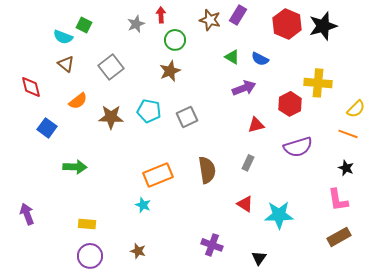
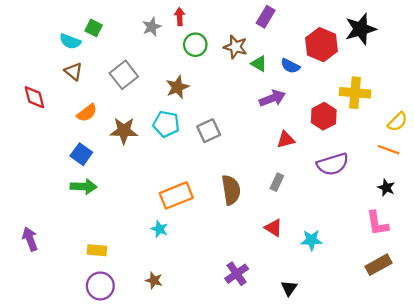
brown star: (210, 20) -> (235, 47), moved
red hexagon: (287, 24) -> (321, 45), moved
brown star: (170, 71) -> (177, 87), moved
blue square: (47, 128) -> (81, 154), moved
cyan star: (279, 215) -> (311, 240), size x0.7
purple cross: (212, 245) -> (237, 274), turned 35

